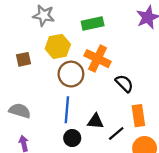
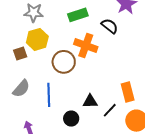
yellow hexagon: (58, 46) -> (37, 39), moved
black semicircle: (124, 83) -> (110, 26), moved
blue line: (67, 110) -> (49, 95), moved
gray semicircle: (20, 111) -> (21, 88), moved, turned 120

